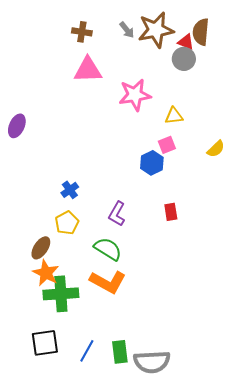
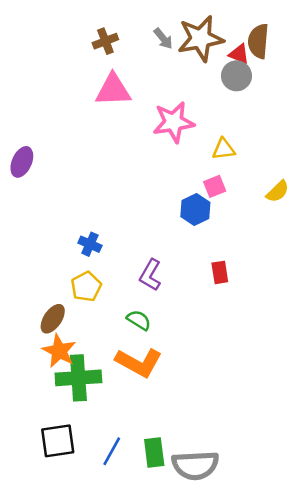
brown cross: (82, 32) -> (105, 41), turned -30
blue cross: (70, 190) -> (90, 244), turned -30
green semicircle: (108, 249) -> (139, 320), size x0.7

